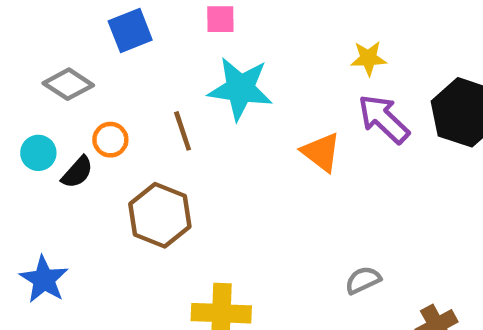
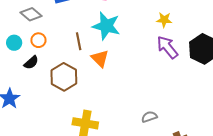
orange circle: (110, 140) -> (38, 40), moved
orange triangle: (321, 152) -> (100, 58), moved
black semicircle: (77, 172) -> (31, 63), moved

